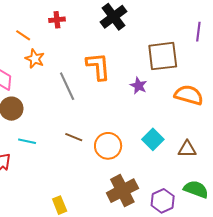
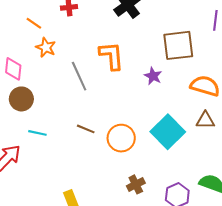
cyan square: (153, 139) -> (168, 132), size x1.5
brown triangle: (187, 149) -> (205, 120), moved
brown cross: (122, 191) -> (136, 184), size x0.6

